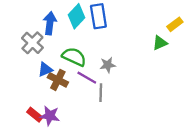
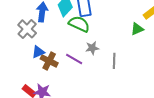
green semicircle: (74, 57) -> (79, 24), moved
gray line: (101, 93) -> (114, 61), moved

